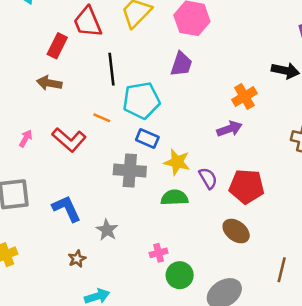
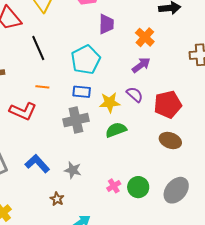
purple trapezoid: (181, 64) -> (106, 24), moved
cyan pentagon: (141, 101) -> (86, 60), moved
purple semicircle: (208, 178) -> (135, 95), moved
pink cross: (159, 253) -> (114, 186), moved

